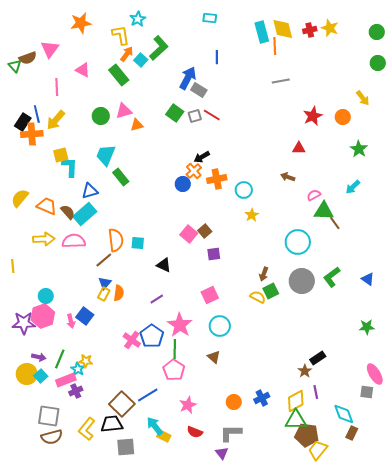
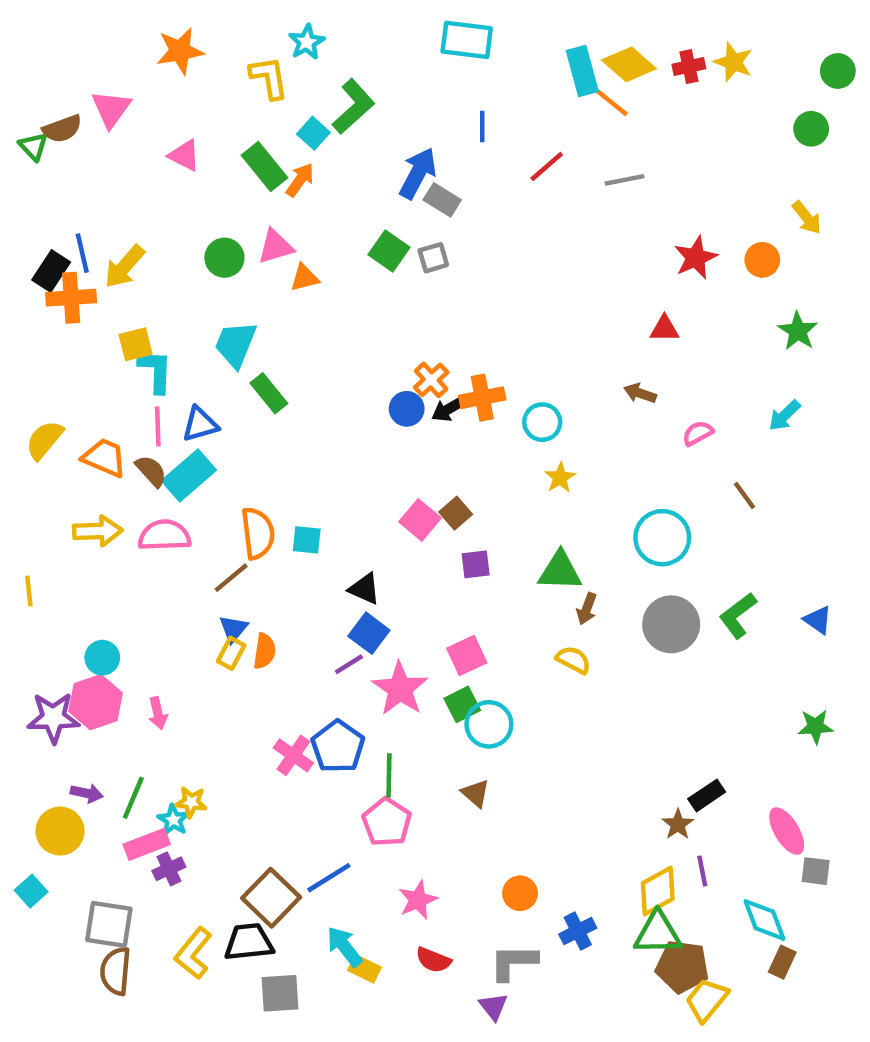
cyan rectangle: (210, 18) -> (467, 40), size x1.6
yellow diamond: (283, 29) -> (629, 64), turned -35
orange line: (275, 46) -> (611, 102), turned -48
orange arrow: (127, 54) -> (300, 180), moved
green circle: (378, 63) -> (811, 129), moved
pink line: (57, 87) -> (158, 427), moved
red line: (212, 115) -> (547, 167), moved, turned -72
black arrow: (202, 157) -> (449, 409), moved
green triangle: (324, 211) -> (560, 571), moved
green square: (271, 291) -> (462, 704), moved
blue square: (85, 316) -> (369, 633), moved
pink star: (180, 325) -> (400, 689), moved
pink ellipse: (375, 374) -> (787, 831), moved
cyan square: (41, 376) -> (31, 891), moved
blue cross: (262, 398) -> (578, 931), moved
brown semicircle: (52, 437) -> (116, 971), turned 110

